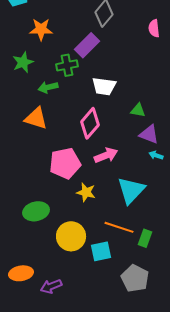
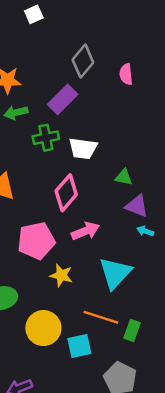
pink semicircle: (154, 28) -> (126, 74), moved
green cross: (67, 65) -> (46, 138), moved
green arrow: (48, 87) -> (16, 113), moved

